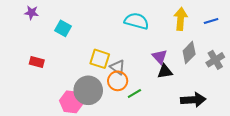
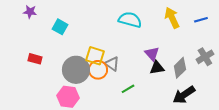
yellow arrow: (181, 19) -> (172, 18), turned -30
gray diamond: (189, 53) -> (180, 68), moved
orange circle: (118, 81) -> (98, 70), moved
gray circle: (88, 90) -> (76, 70), moved
black arrow: (193, 100) -> (184, 95), turned 150

